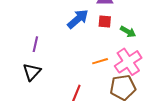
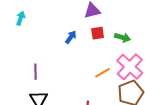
blue arrow: (78, 19) -> (71, 37), size x0.6

